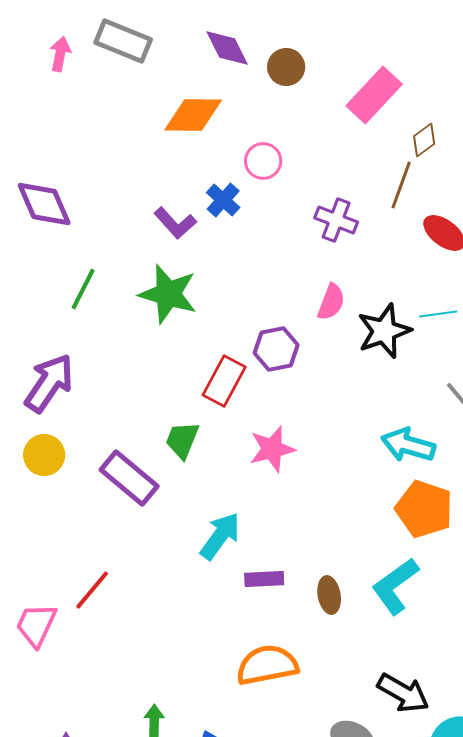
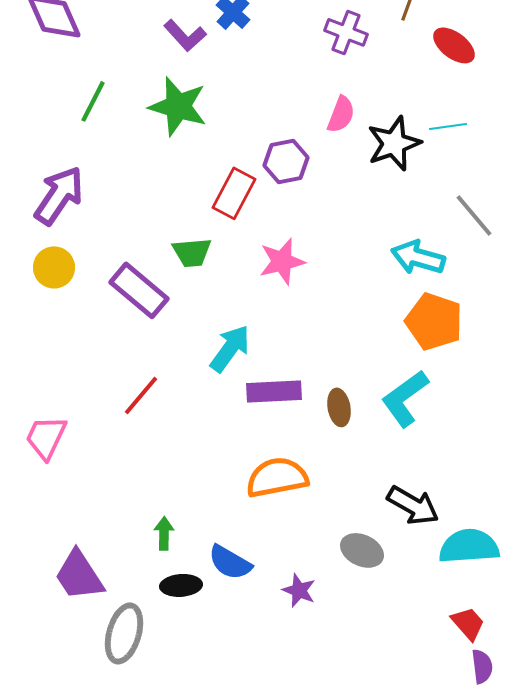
green trapezoid: (182, 440) -> (192, 252), turned -117
purple rectangle: (264, 579) -> (274, 391), size x1.4
red line: (92, 590) -> (141, 395), moved

